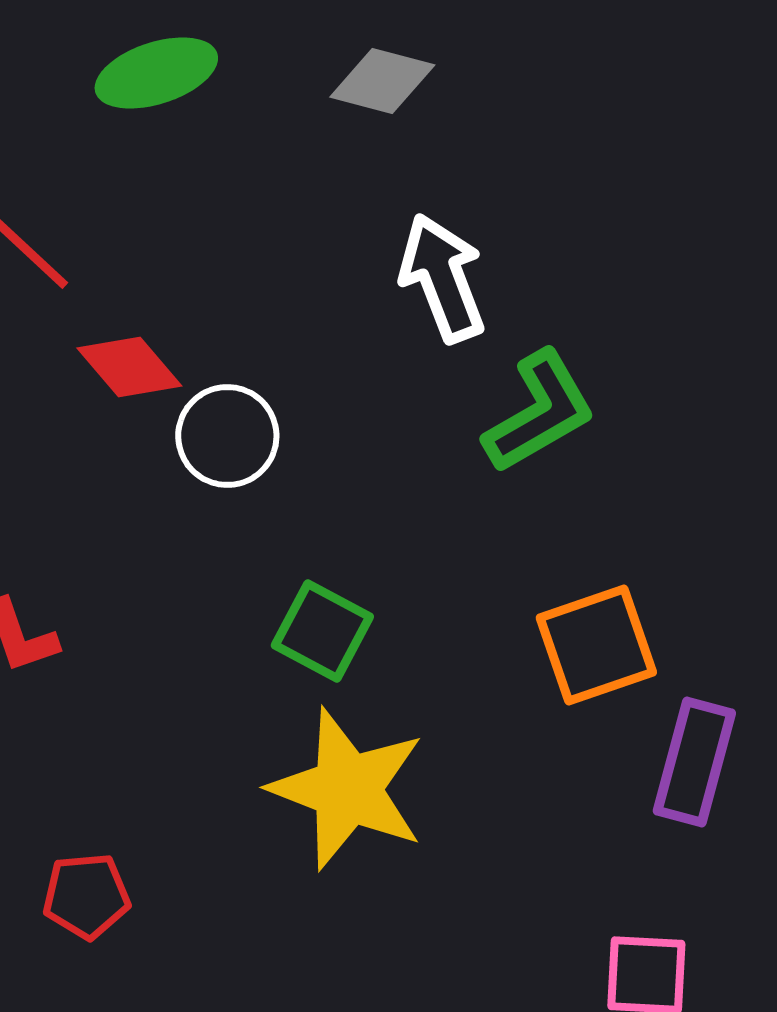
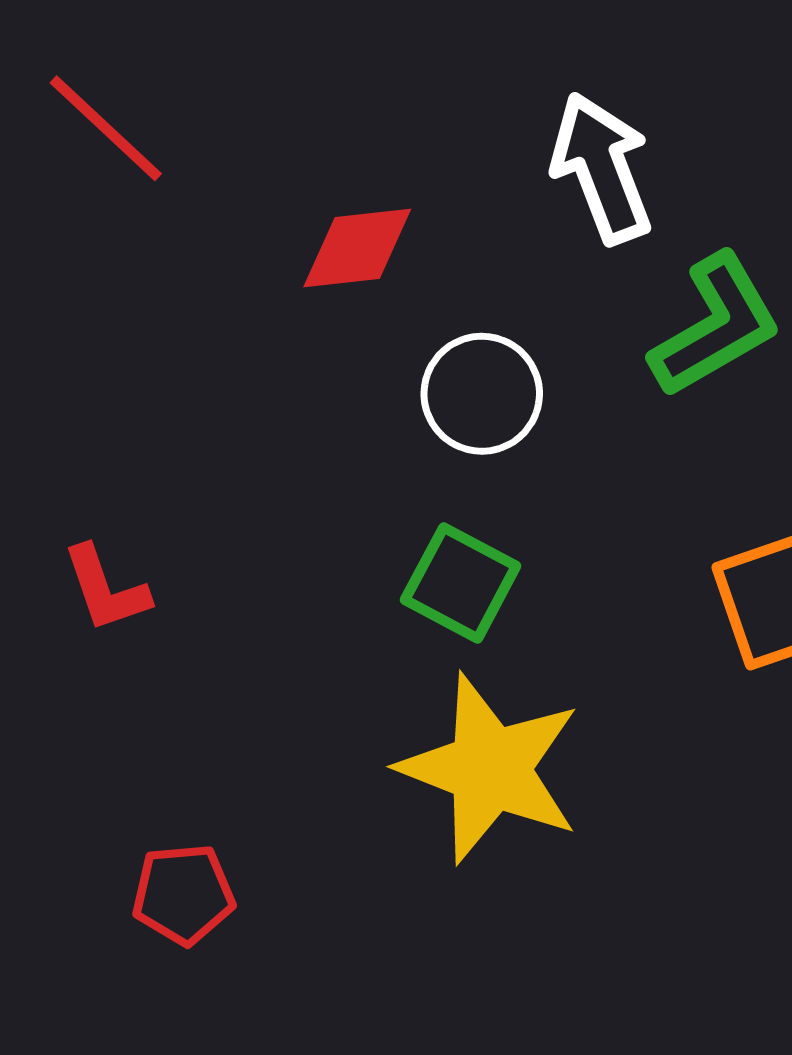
red diamond: (129, 367) -> (357, 248), moved, turned -56
white circle: (227, 436) -> (482, 394), moved

